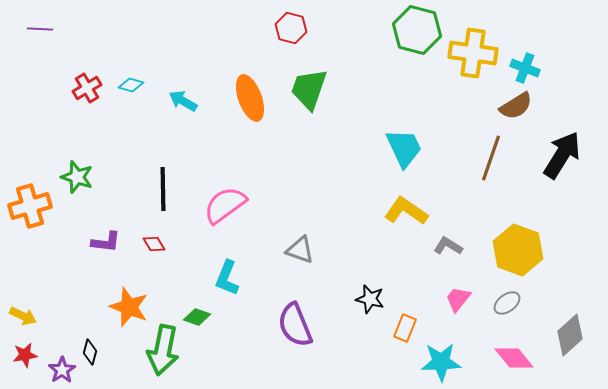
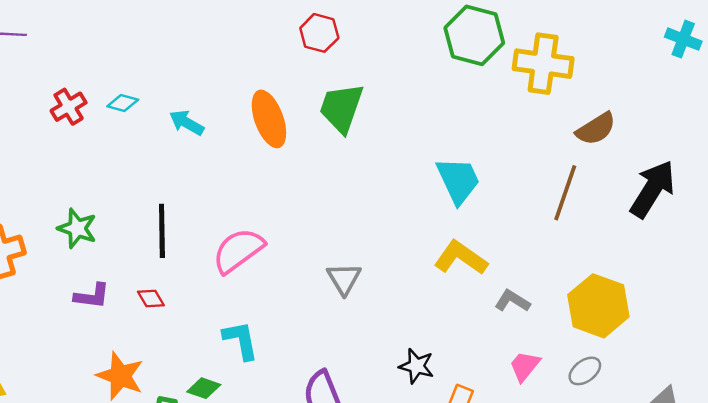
cyan cross: (525, 68) -> (683, 39), moved
green star: (77, 177) -> (77, 228), moved
gray triangle: (300, 250) -> (344, 279), moved, turned 40
cyan L-shape: (227, 278) -> (241, 340), turned 147

